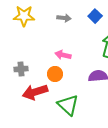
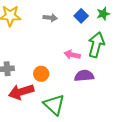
pink arrow: (63, 55) -> (72, 55), moved

